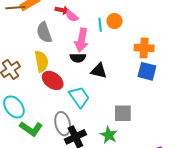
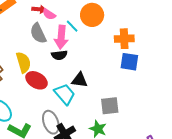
orange circle: (115, 21) -> (92, 15), size x1.5
cyan line: (100, 25) -> (72, 26), moved, turned -32
gray semicircle: (44, 32) -> (38, 33), moved
black triangle: (99, 71) -> (80, 80), moved

